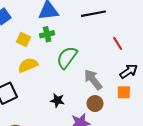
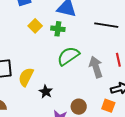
yellow semicircle: (28, 65) -> (26, 77), moved, turned -60
gray arrow: (93, 79) -> (96, 67), moved

